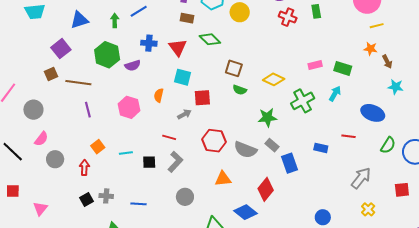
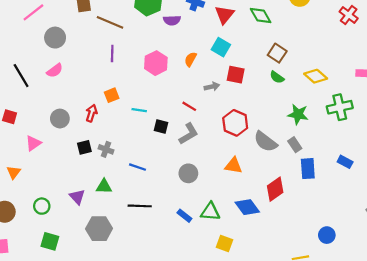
gray circle: (55, 159) -> (60, 119), moved

